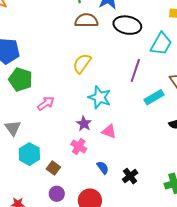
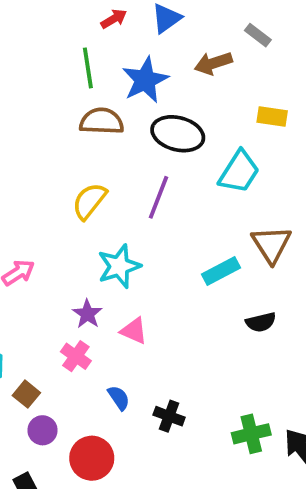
purple line: (135, 70) -> (159, 197), moved
cyan star: (100, 97) -> (119, 266), turned 30
black cross: (130, 176) -> (169, 416), turned -35
purple circle: (57, 194) -> (43, 430), moved

